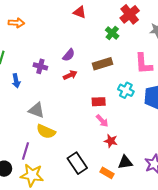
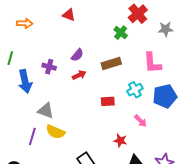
red triangle: (80, 12) -> (69, 15), moved
blue arrow: (16, 81) -> (25, 81), size x1.6
cyan cross: (126, 90) -> (135, 90), turned 35
pink arrow: (102, 121) -> (141, 121), moved
purple line: (25, 151) -> (32, 136), moved

